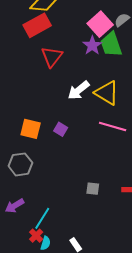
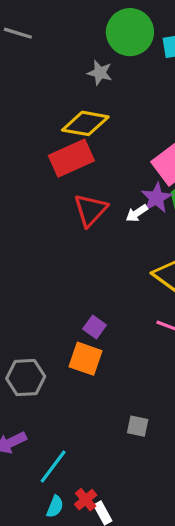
white arrow: (79, 90) -> (137, 213), moved, size x0.6
orange square: (31, 129) -> (86, 359), moved
red cross: (36, 236) -> (86, 500), moved

